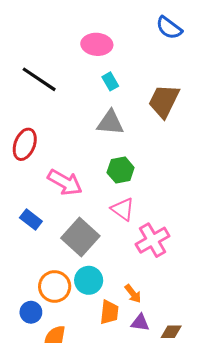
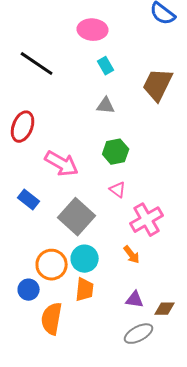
gray triangle: (110, 123) -> (106, 106), size x0.7
pink triangle: (123, 209) -> (118, 190), size x0.7
orange arrow: (133, 294) -> (132, 255), moved
orange trapezoid: (109, 312) -> (85, 290), moved

